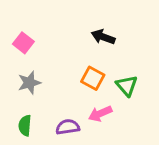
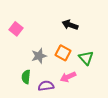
gray star: (29, 83) -> (39, 56), moved
green semicircle: (25, 125) -> (26, 77), moved

